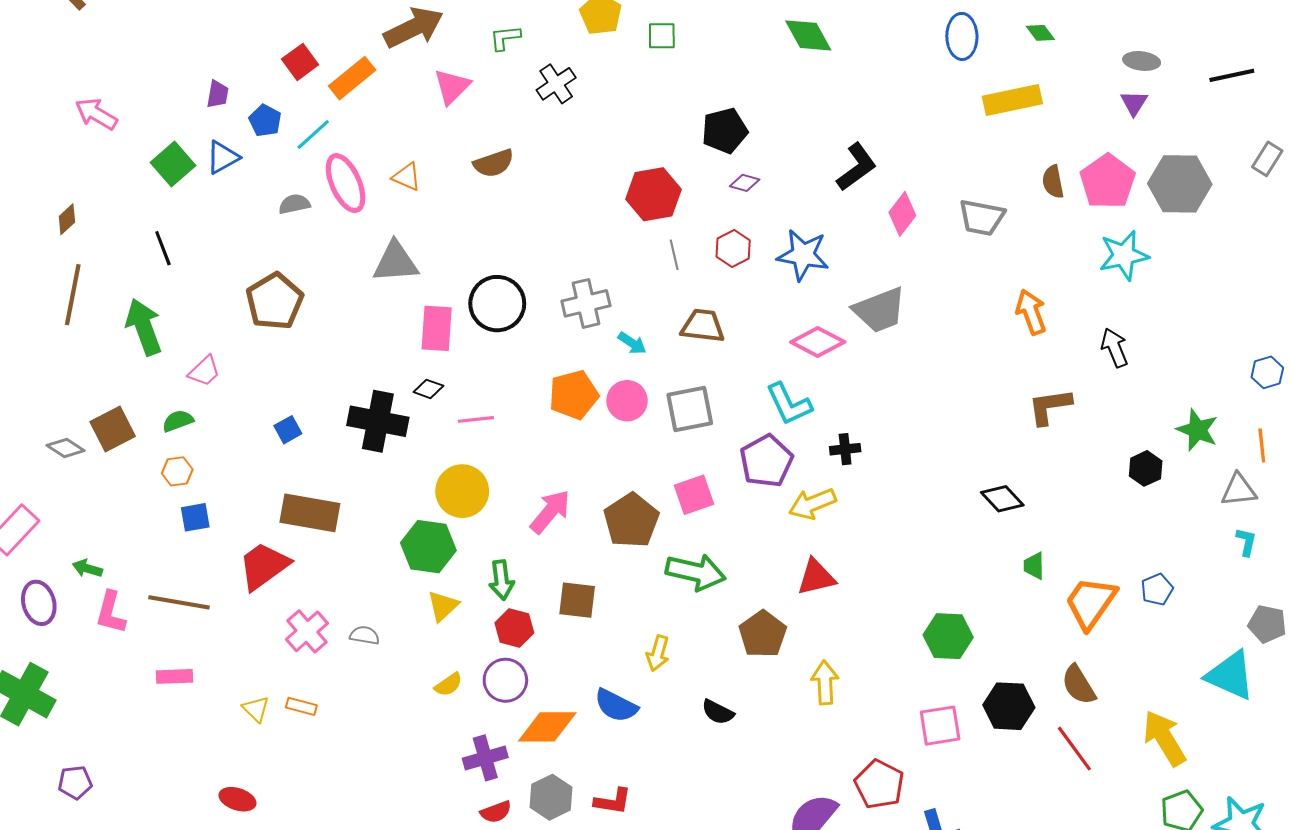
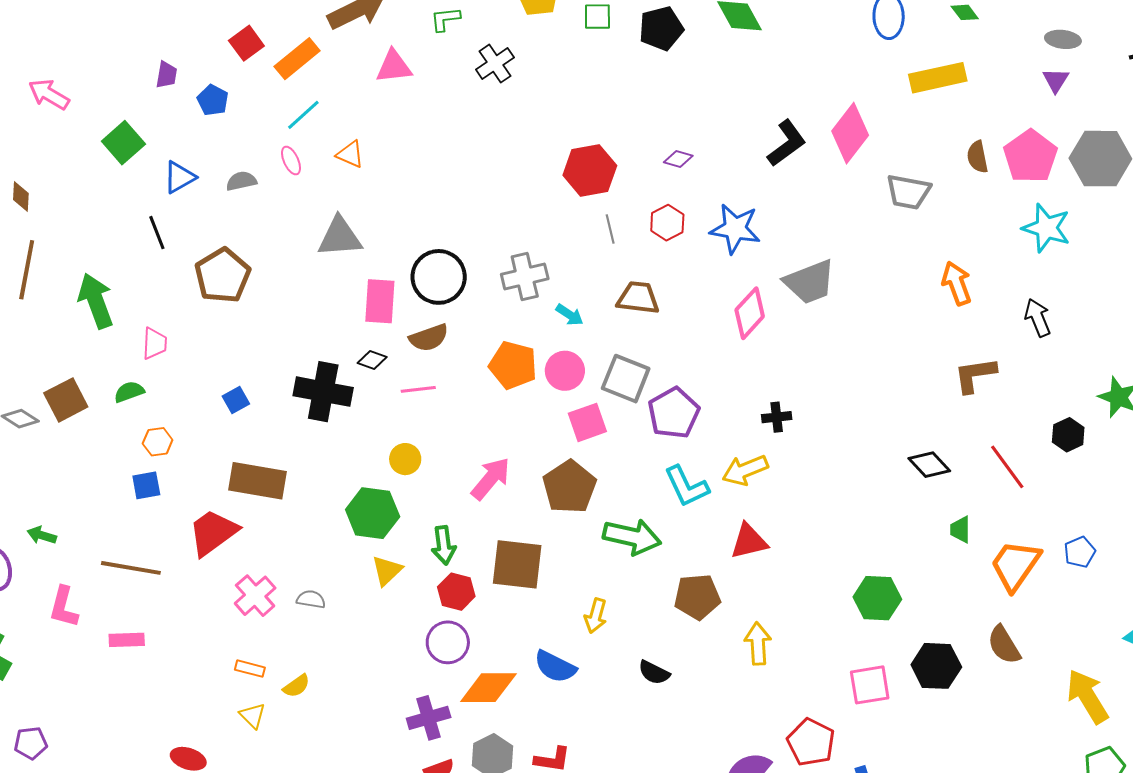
pink triangle: (452, 87) -> (394, 67), turned 39
black pentagon: (725, 131) -> (661, 28), moved
cyan line: (313, 135) -> (303, 115), moved
blue triangle: (223, 157) -> (179, 177), moved
brown semicircle: (494, 163) -> (429, 338), moved
pink ellipse: (346, 183) -> (291, 161), size x0.5
pink diamond: (902, 214) -> (850, 133), moved, size x1.4
brown diamond: (67, 219) -> (21, 197), turned -44
black line: (163, 248) -> (157, 233), moved
cyan star: (1124, 255) -> (1046, 228), turned 30
pink diamond: (818, 342) -> (750, 313), turned -75
pink trapezoid: (204, 371) -> (155, 344), turned -44
orange pentagon: (574, 395) -> (513, 365), turned 30
cyan L-shape: (789, 404) -> (687, 486), moved
gray square: (690, 409) -> (626, 379), turned 33
purple pentagon: (766, 461) -> (674, 413), moved
orange hexagon: (177, 471) -> (158, 442), moved
yellow circle: (462, 491) -> (405, 459), size x0.6
pink square: (694, 495) -> (587, 422), moved
brown square: (577, 600) -> (517, 564), size x1.4
pink L-shape: (111, 612) -> (64, 607), moved
brown pentagon: (763, 634) -> (697, 597), turned 30
yellow semicircle: (449, 685) -> (296, 686), moved
yellow triangle: (256, 709) -> (253, 716), moved
red line: (1074, 749) -> (1007, 467), moved

